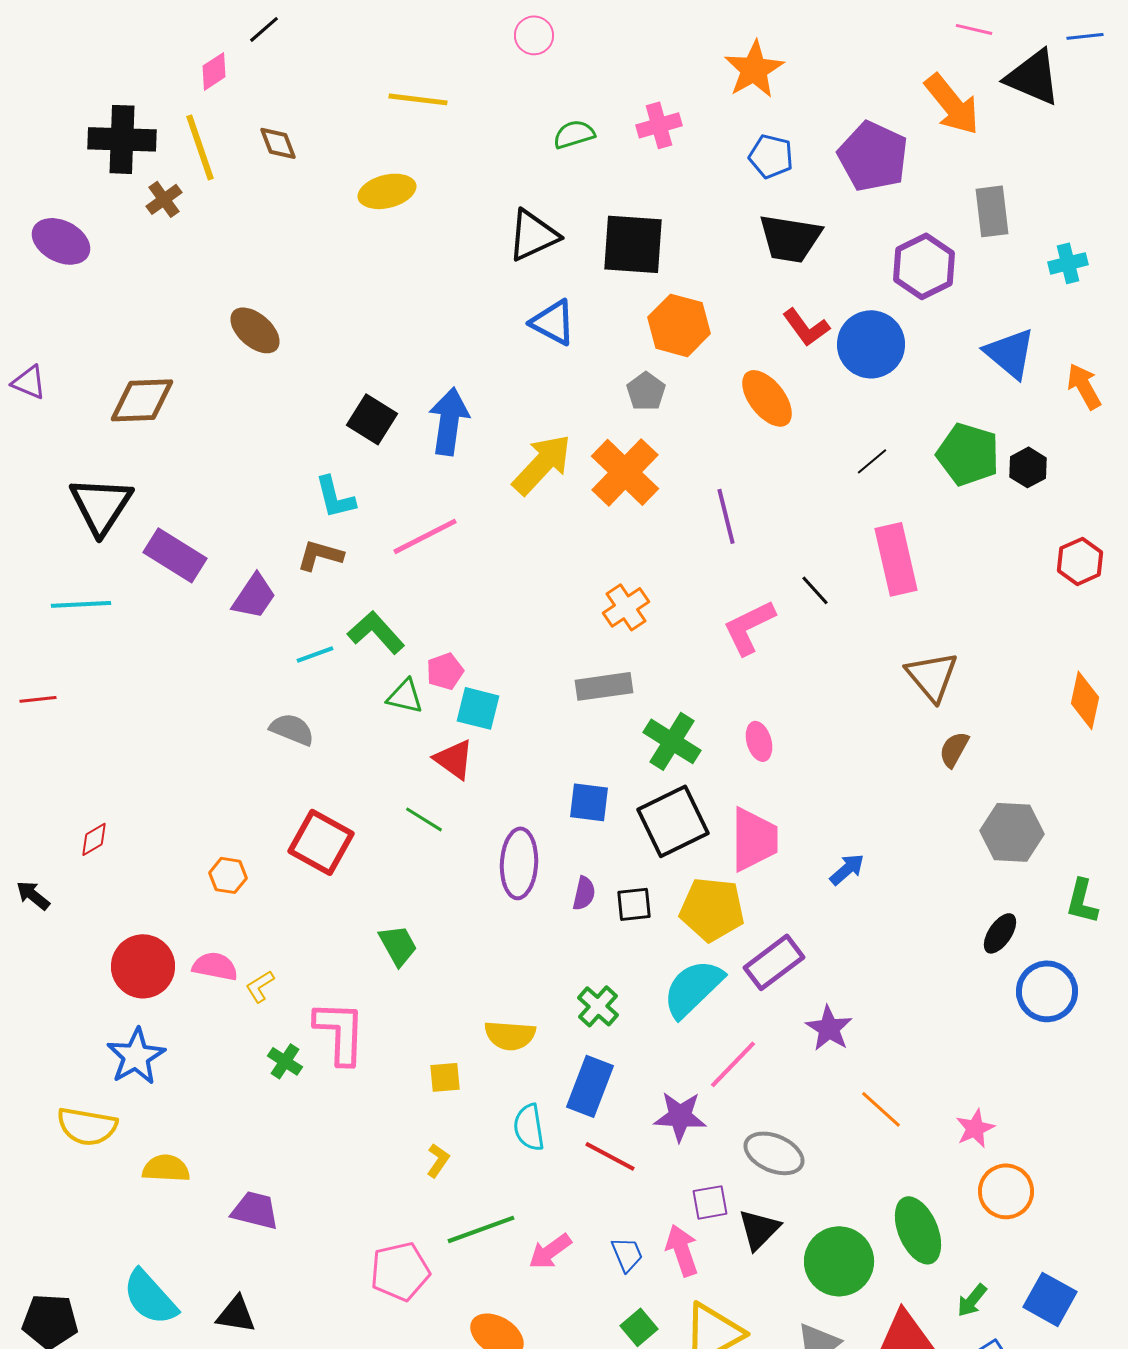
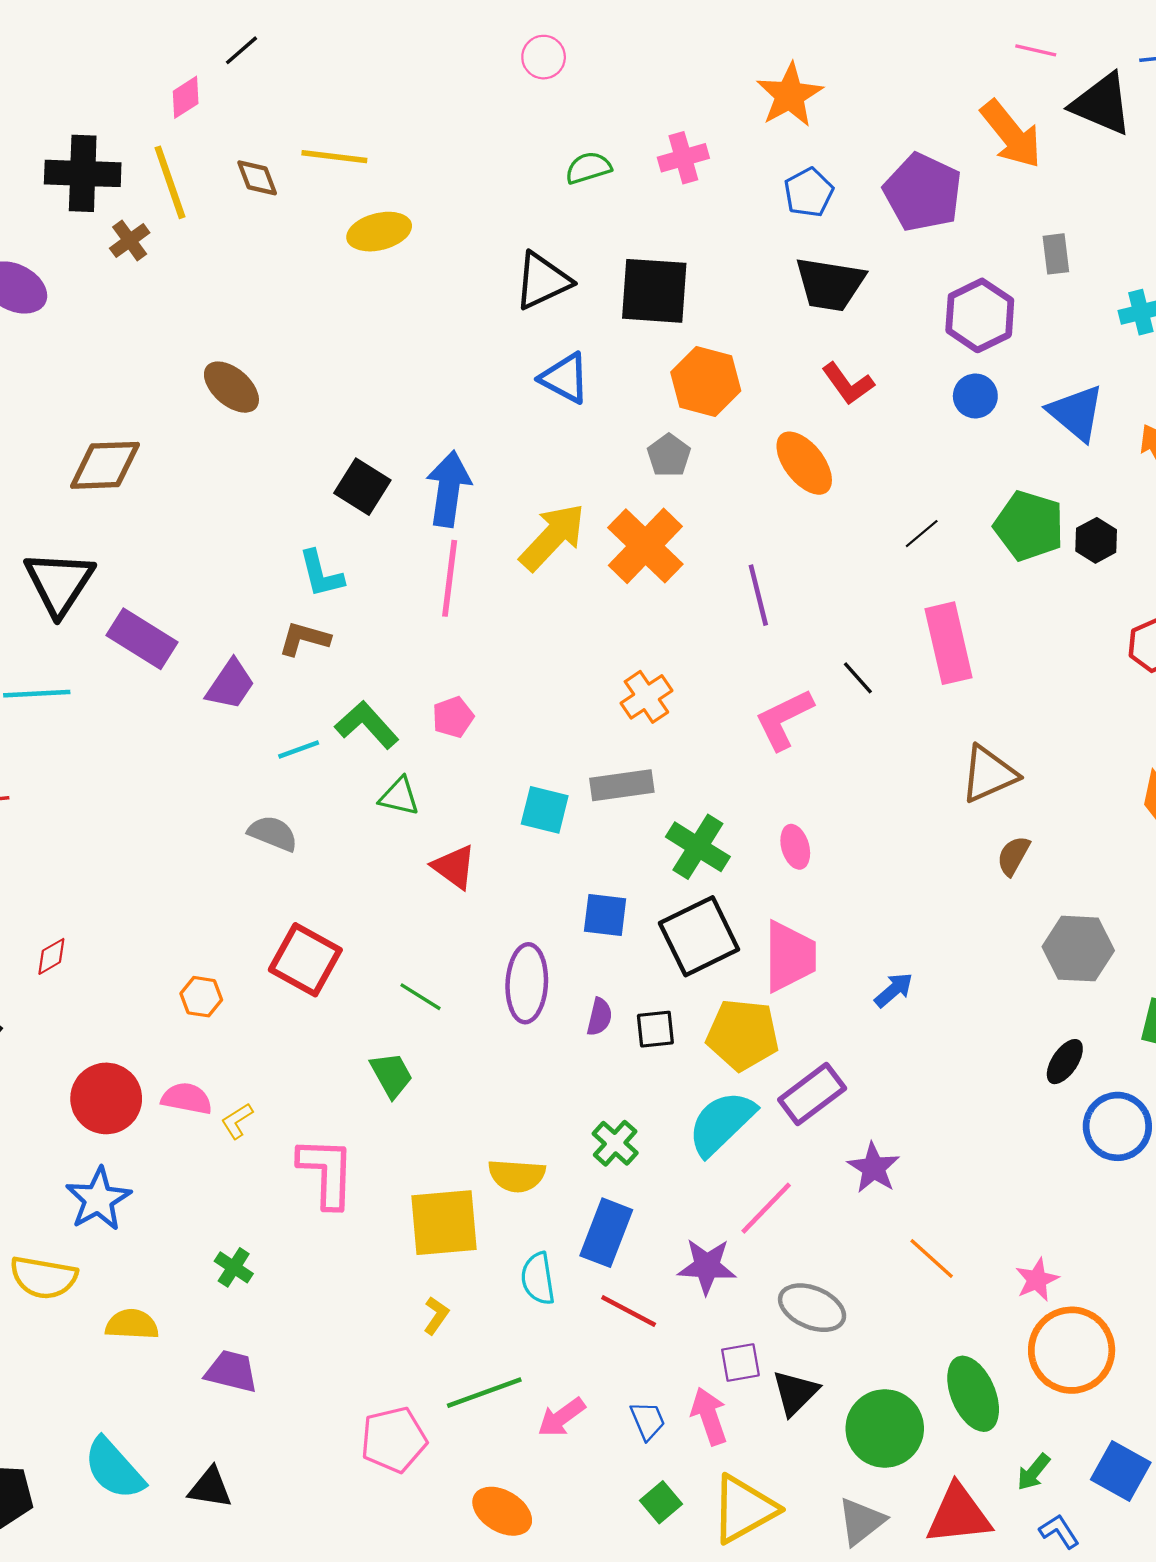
yellow line: (418, 99) -> (334, 157), moved
blue pentagon: (771, 156) -> (809, 192), turned 30
gray rectangle: (992, 211) -> (1056, 254), size x0.7
blue circle: (871, 344) -> (975, 396), moved, size x0.6
pink line: (425, 536) -> (450, 578), moved, turned -56
pink pentagon: (445, 671) -> (453, 717), moved
brown triangle: (932, 676) -> (989, 774), turned 46
cyan square: (478, 708) -> (545, 810), moved
green line: (424, 819) -> (421, 997), moved
green cross: (285, 1061) -> (234, 1267), moved
yellow square: (445, 1077) -> (444, 1223), size x2.0
orange circle: (1006, 1191) -> (1072, 1350), size x1.4

